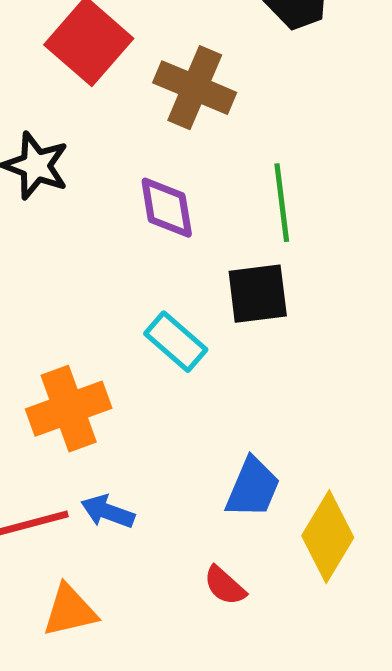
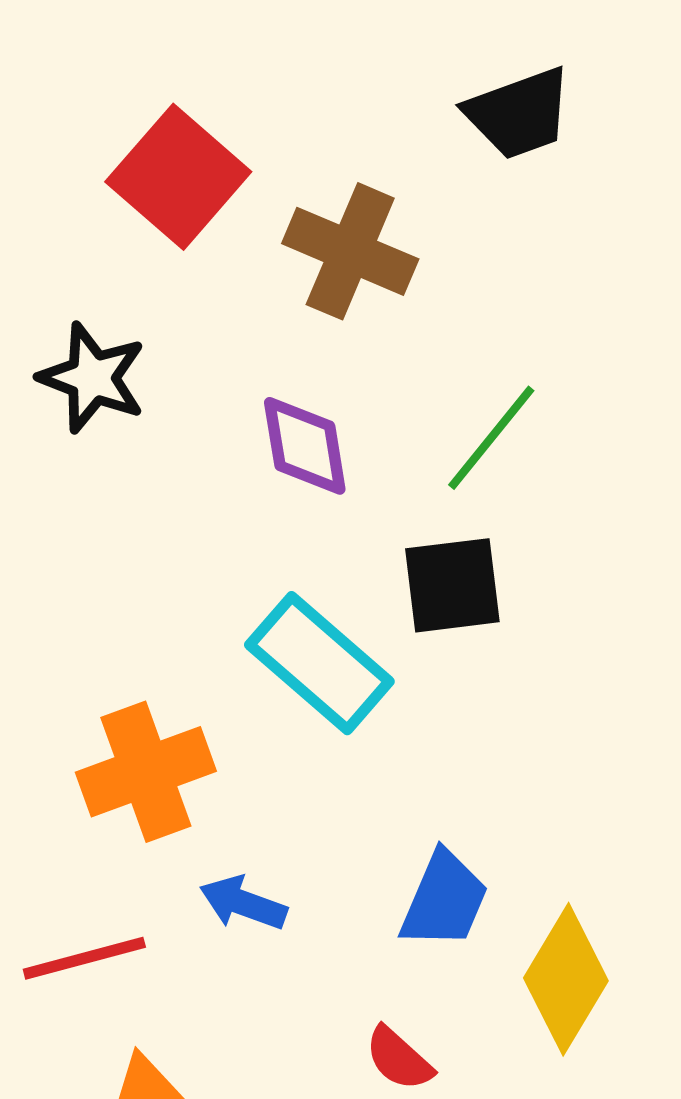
green line: (282, 203) -> (491, 438), turned 46
cyan rectangle: (176, 342) -> (319, 663), size x1.4
blue arrow: (108, 512) -> (243, 903), moved

